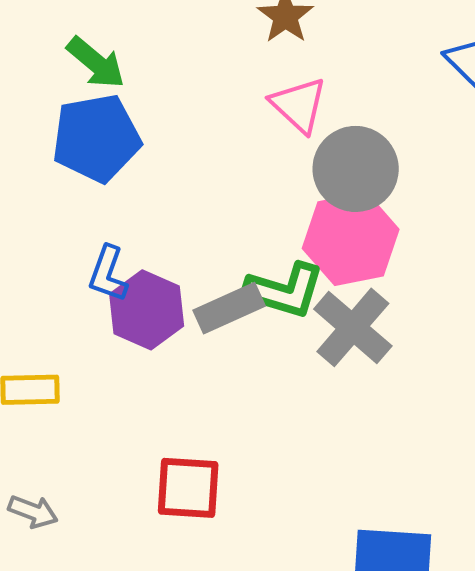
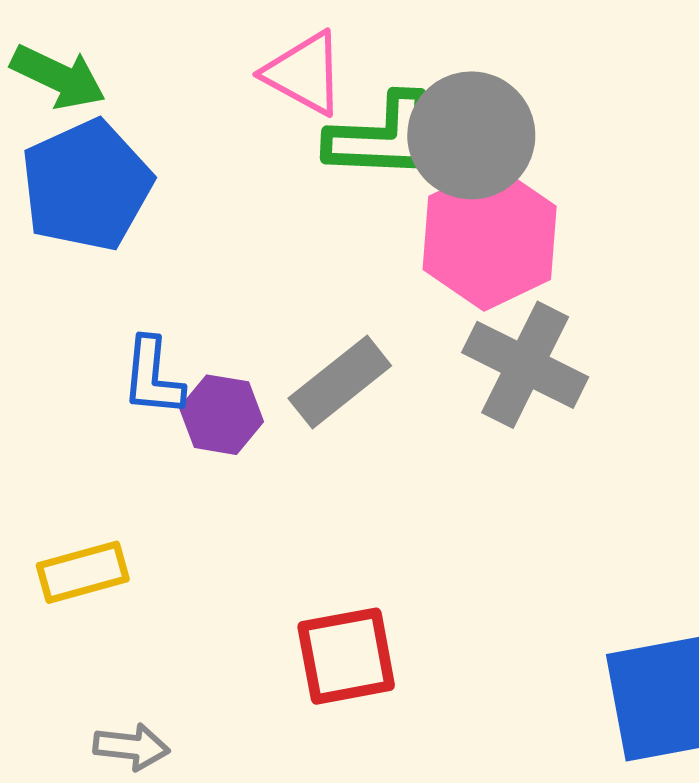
pink triangle: (299, 105) -> (304, 73), moved
green L-shape: (284, 290) -> (383, 137), moved
purple hexagon: (147, 310) -> (221, 415), size x0.7

